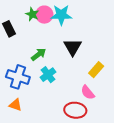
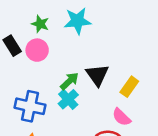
pink circle: (44, 15) -> (37, 50), moved
black triangle: (73, 47) -> (97, 75), moved
green arrow: (38, 54) -> (69, 81), moved

